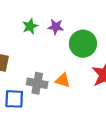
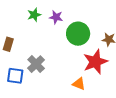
orange triangle: (63, 80) -> (79, 84), moved
gray cross: (37, 83) -> (36, 64), turned 30

